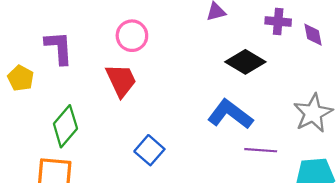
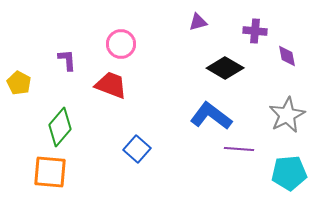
purple diamond: (313, 35) -> (287, 56), moved
purple L-shape: (59, 48) -> (67, 60), moved, size x0.7
red trapezoid: (121, 80) -> (111, 85), turned -44

